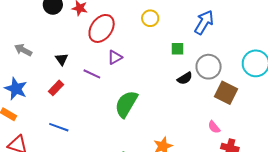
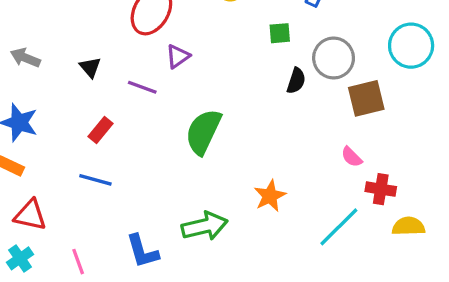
black semicircle: (185, 78) -> (296, 81), turned -35
red rectangle: (56, 88) -> (100, 130), moved
brown square: (226, 93) -> (366, 98), turned -35

